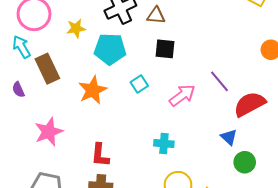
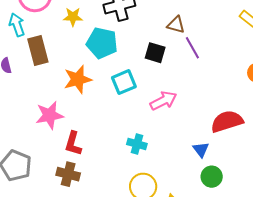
brown triangle: (156, 16) -> (176, 25), moved
purple line: (220, 81) -> (192, 48), moved
cyan square: (139, 84) -> (124, 82), size x1.4
pink star: (49, 132) -> (49, 115), moved

